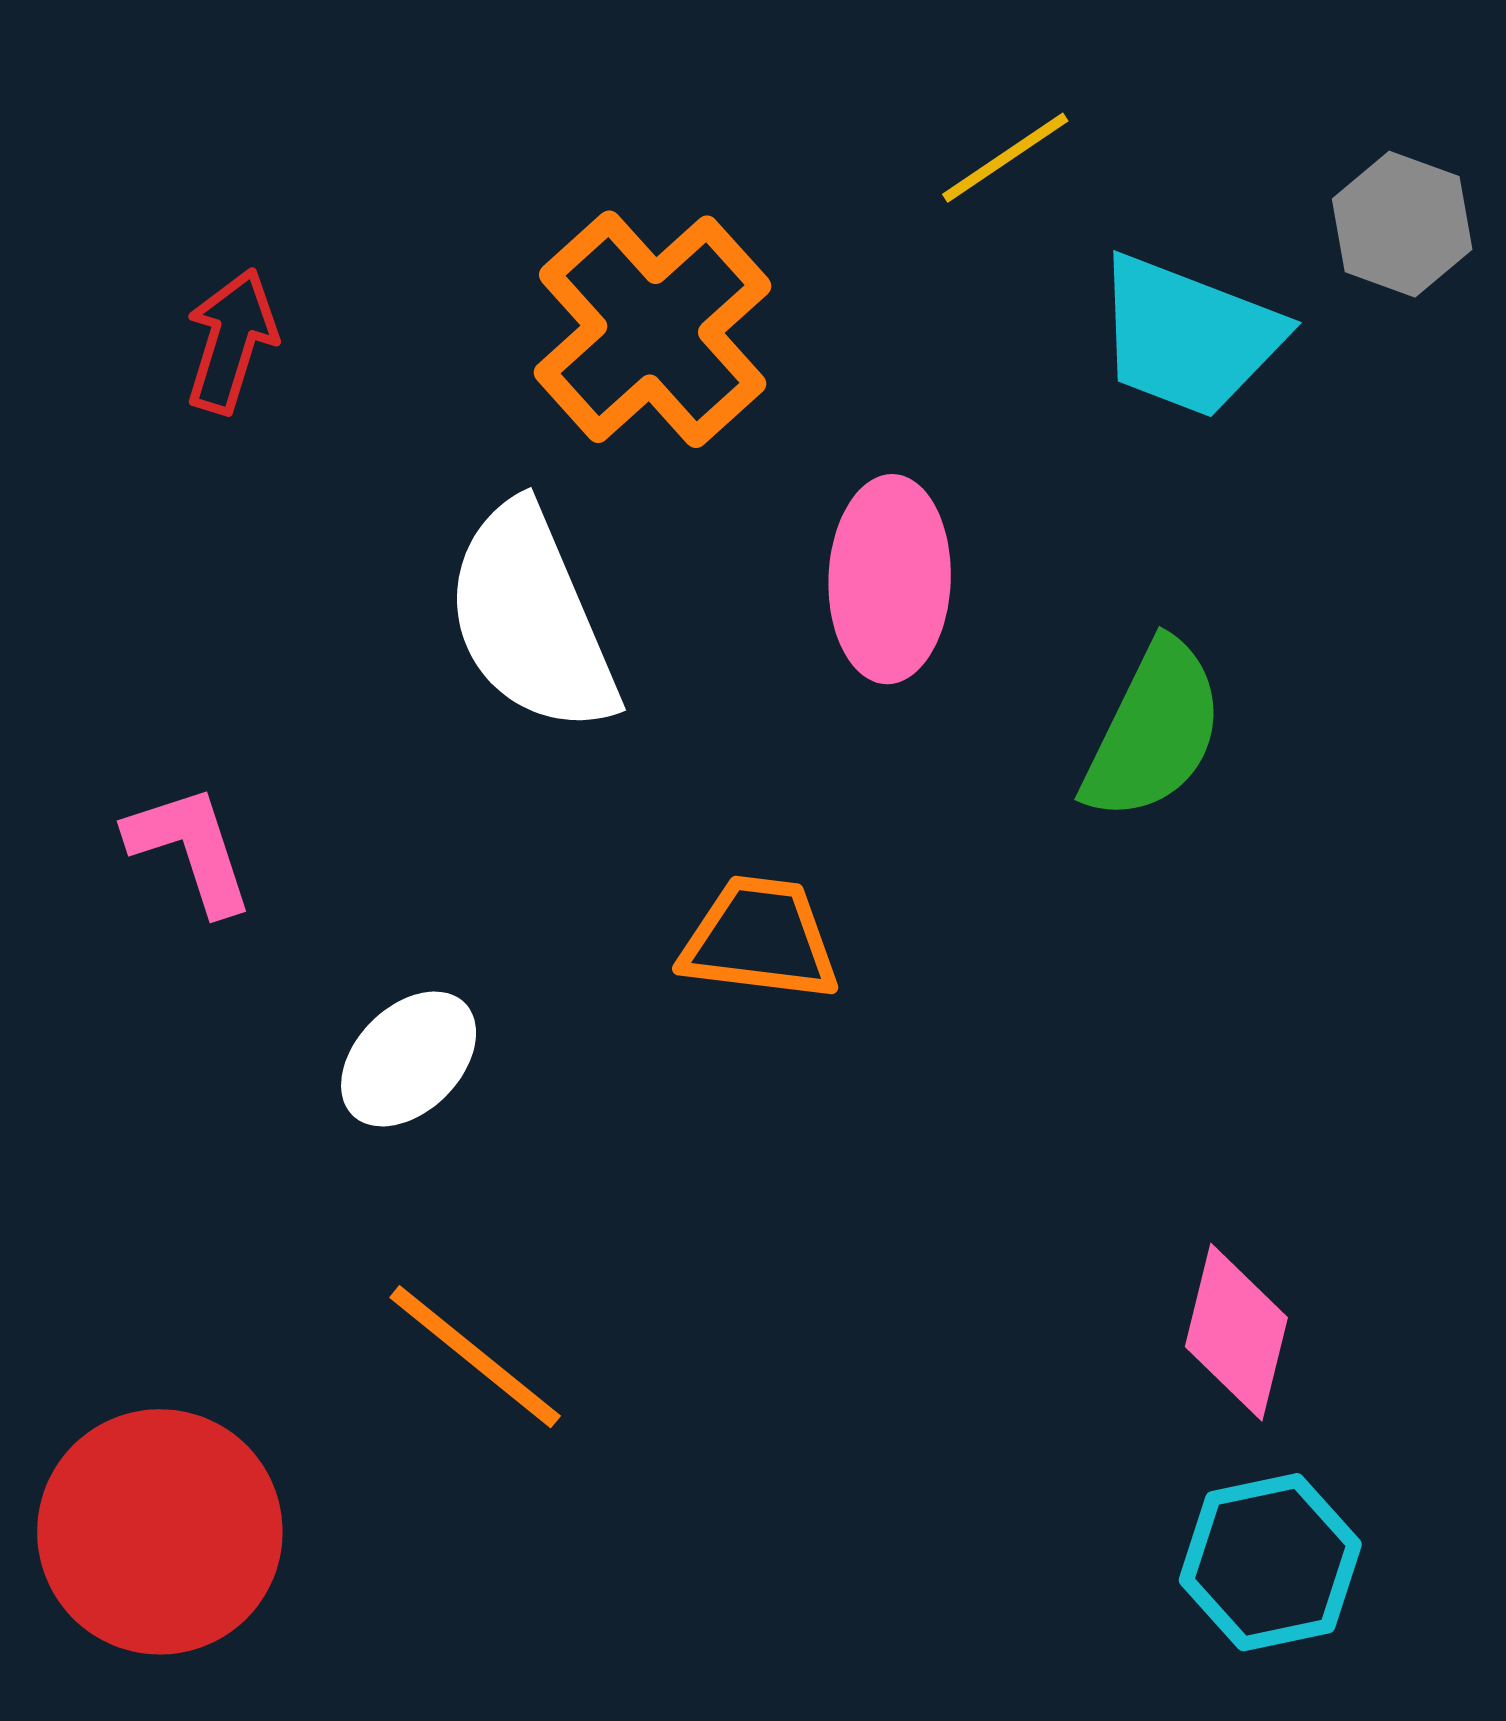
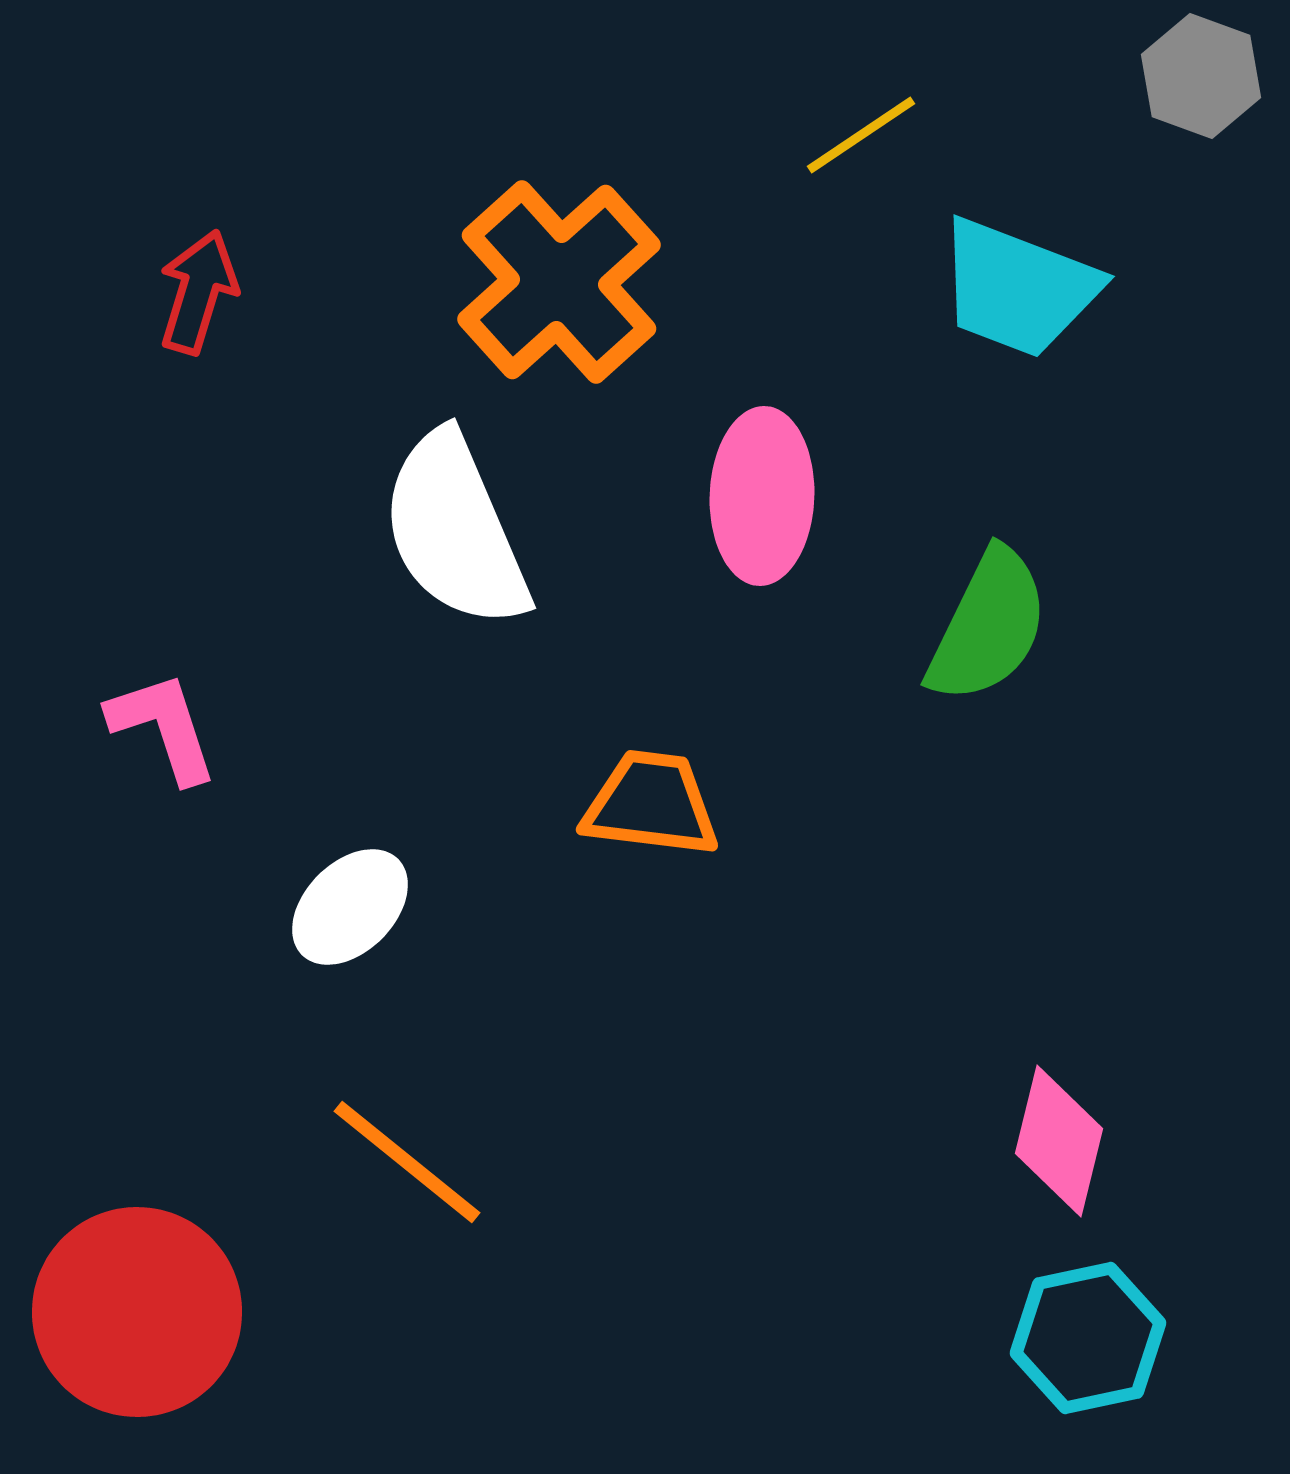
gray hexagon: (1402, 224) -> (1201, 76), moved

